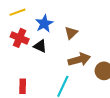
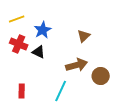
brown triangle: (71, 33) -> (84, 36), moved

